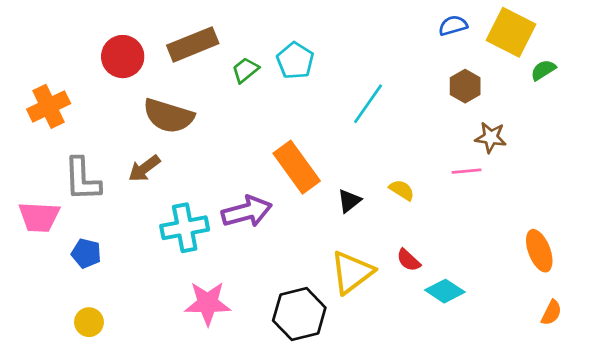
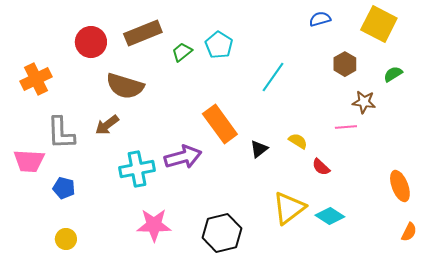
blue semicircle: (453, 26) -> (320, 19), moved
green semicircle: (543, 70) -> (393, 74), moved
red semicircle: (408, 260) -> (321, 167), moved
yellow triangle: (352, 272) -> (289, 208), moved

